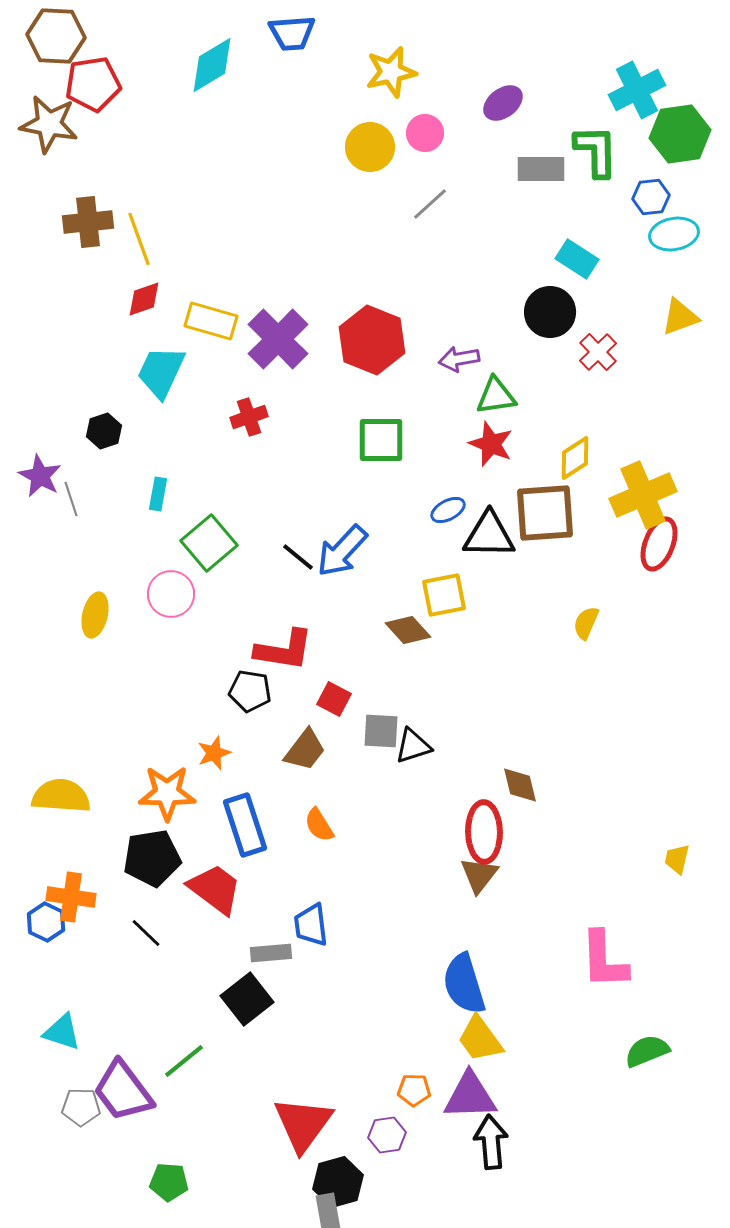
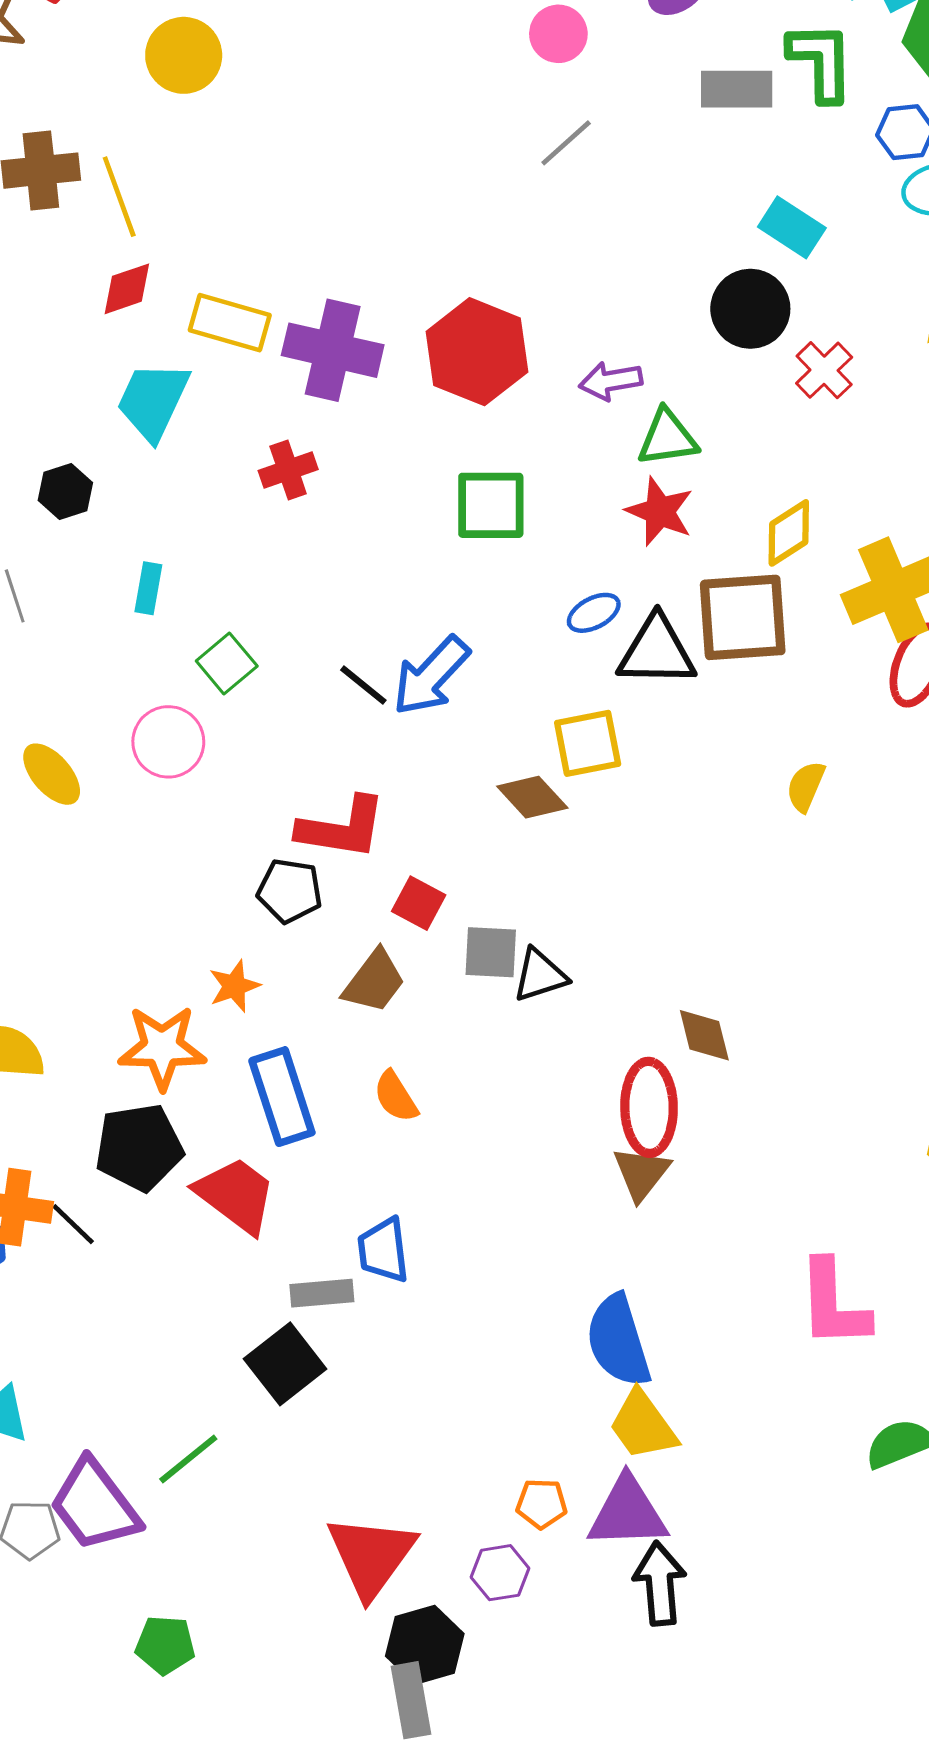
yellow circle: (370, 147) -> (184, 55), moved
purple cross: (278, 339) -> (333, 350), turned -32
green square: (209, 543) -> (227, 664), size x0.7
yellow ellipse: (95, 615) -> (52, 774), turned -54
black line: (146, 933) -> (73, 1224), moved

